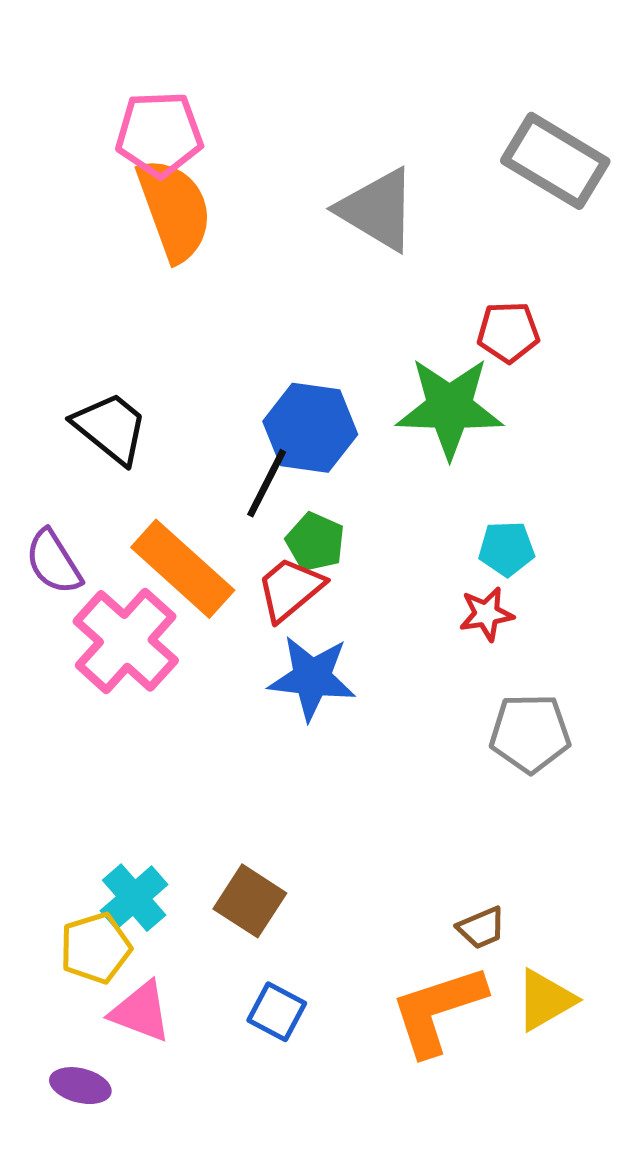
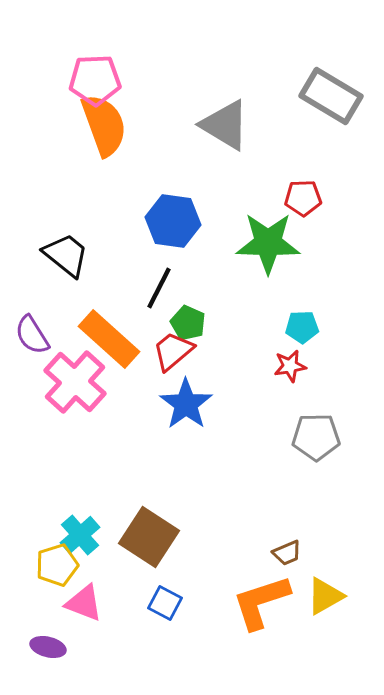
blue hexagon: (310, 428) -> (173, 221), moved
blue star: (312, 678) -> (186, 404), turned 30
brown square: (250, 901) -> (149, 537), size x1.4

